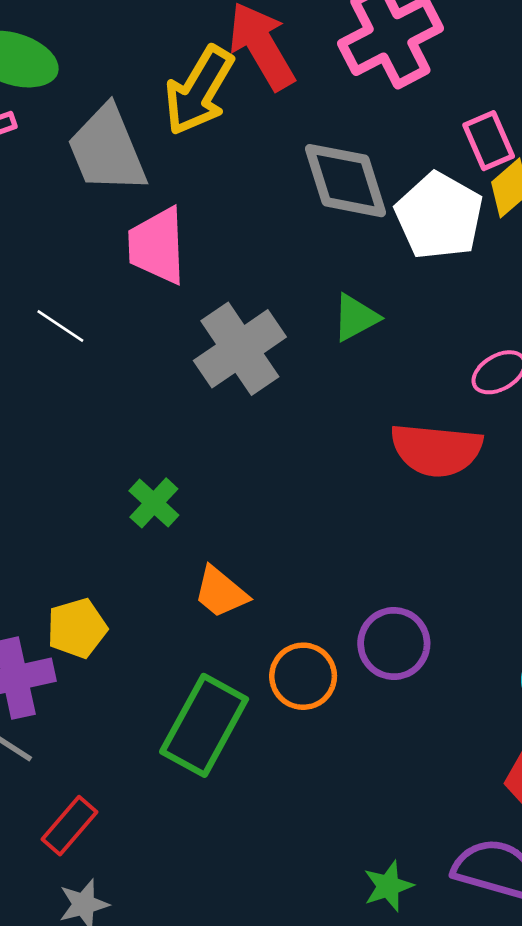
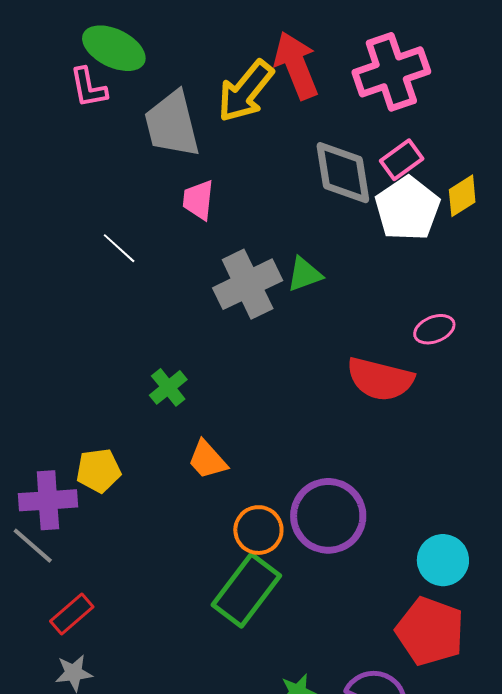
pink rectangle: (489, 141) -> (402, 160), moved, turned 69
pink trapezoid: (157, 246) -> (198, 200), size x0.7
green triangle: (356, 318) -> (304, 274), moved
purple circle: (394, 644) -> (328, 516), size x1.4
green rectangle: (204, 725) -> (246, 590), moved

